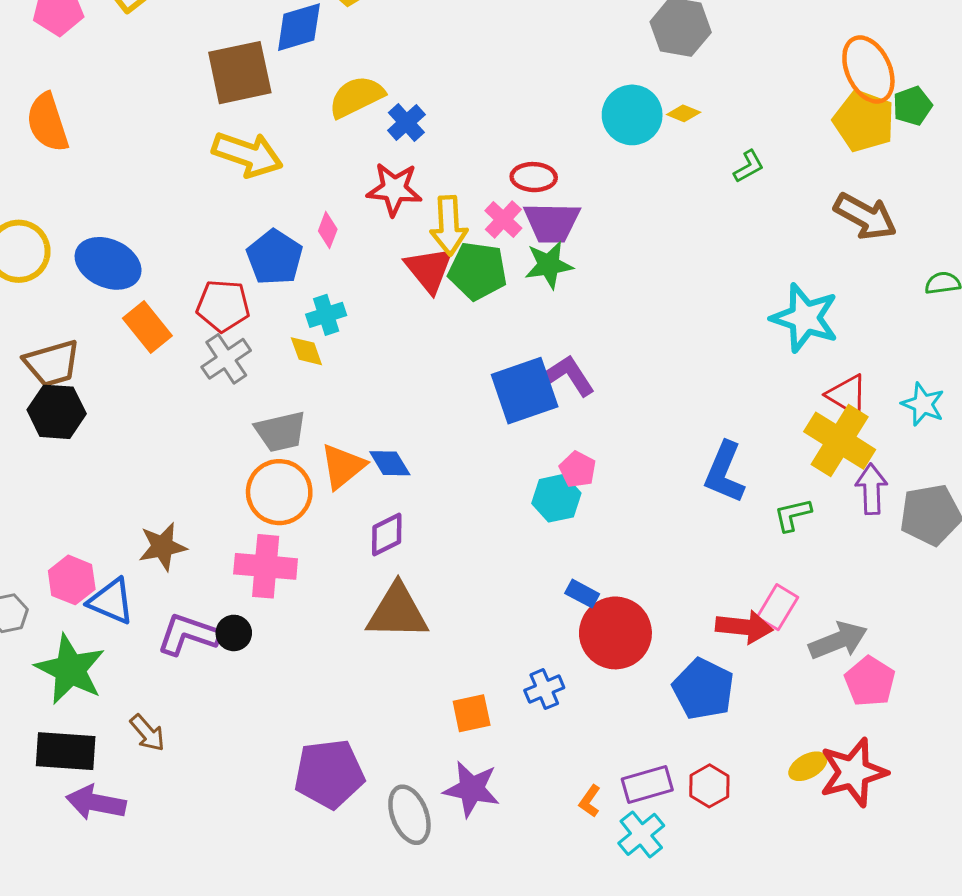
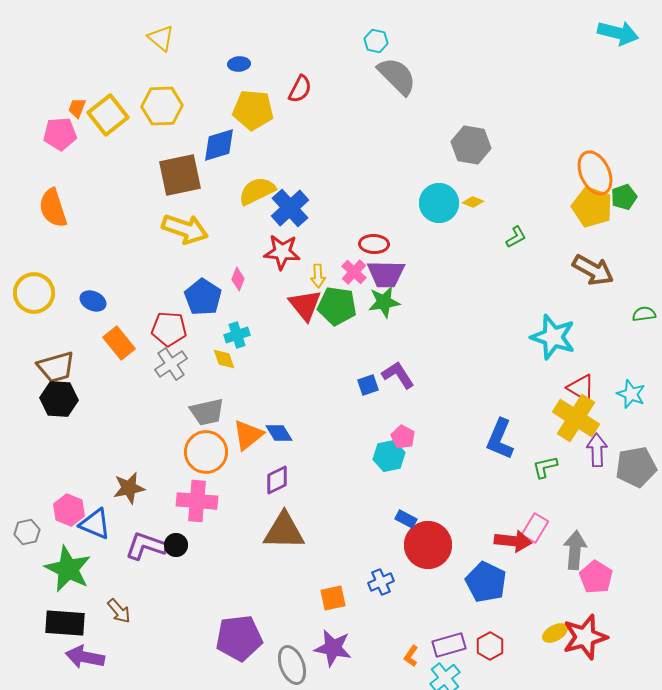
blue cross: (406, 123) -> (290, 208), size x1.5
yellow arrow: (449, 226) -> (318, 276), size x0.6
blue ellipse: (108, 263) -> (93, 301), size x0.6
blue square: (525, 391) -> (368, 385), size x0.5
gray arrow: (838, 641) -> (575, 550), turned -63

